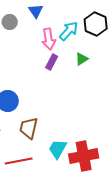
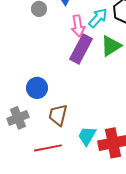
green triangle: (82, 59) -> (111, 46), size x1.6
purple rectangle: (52, 62) -> (81, 49), size x1.8

